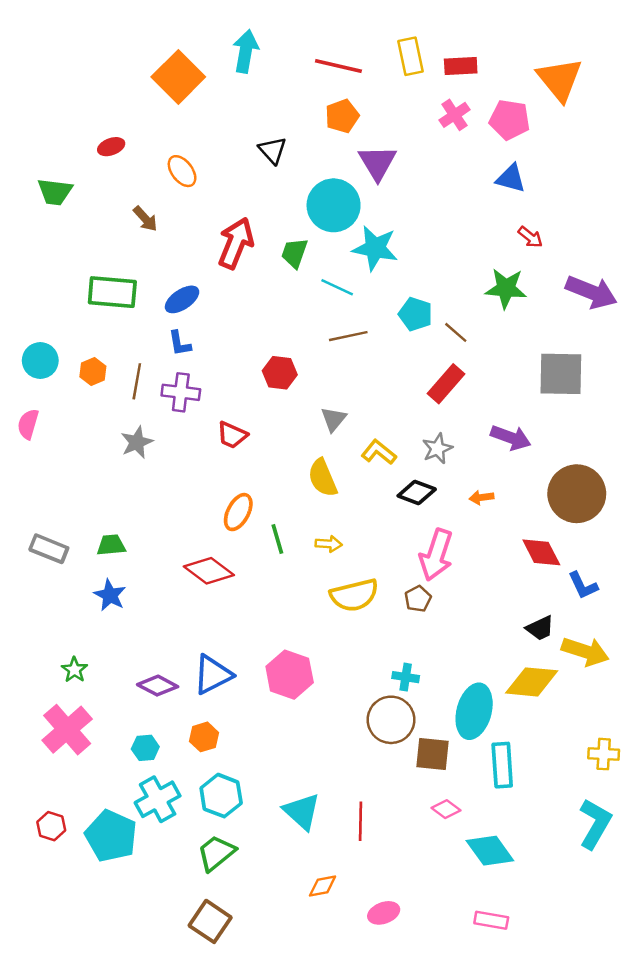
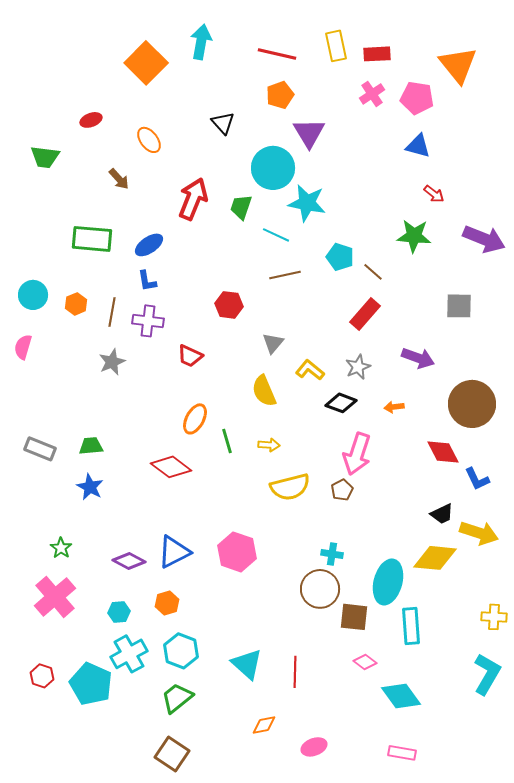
gray square: (561, 374) -> (459, 306), size x0.7

